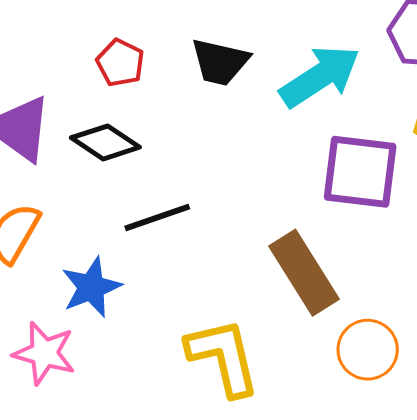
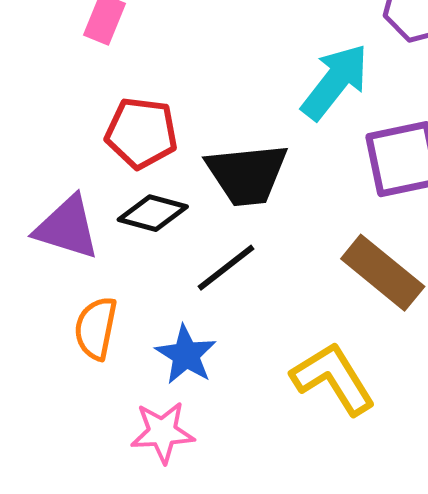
black trapezoid: (220, 62) -> (247, 174), moved, size x1.4
red pentagon: (120, 63) -> (141, 133), size x1.5

